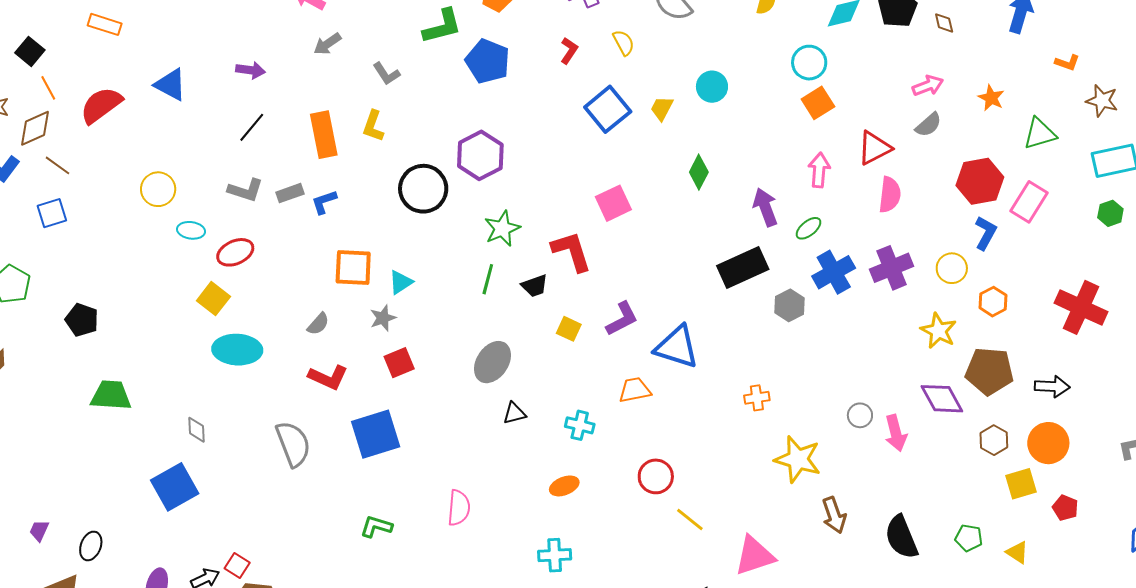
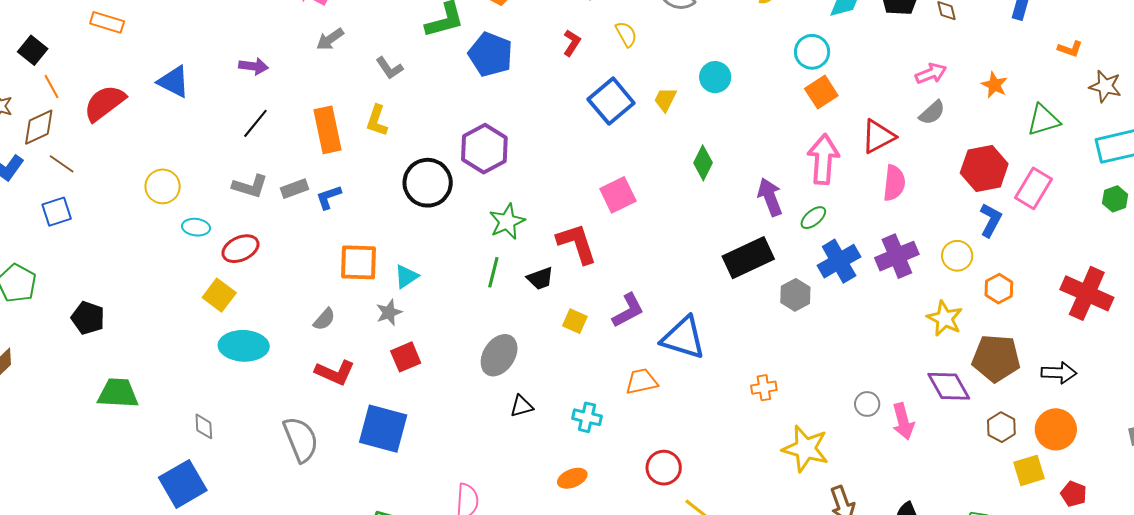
pink arrow: (819, 170) -> (823, 159), size x1.4
blue square: (376, 434) -> (383, 429), turned 33

